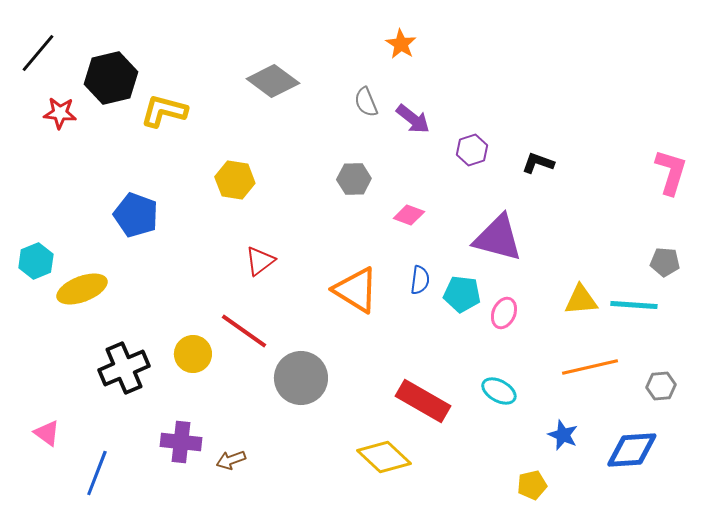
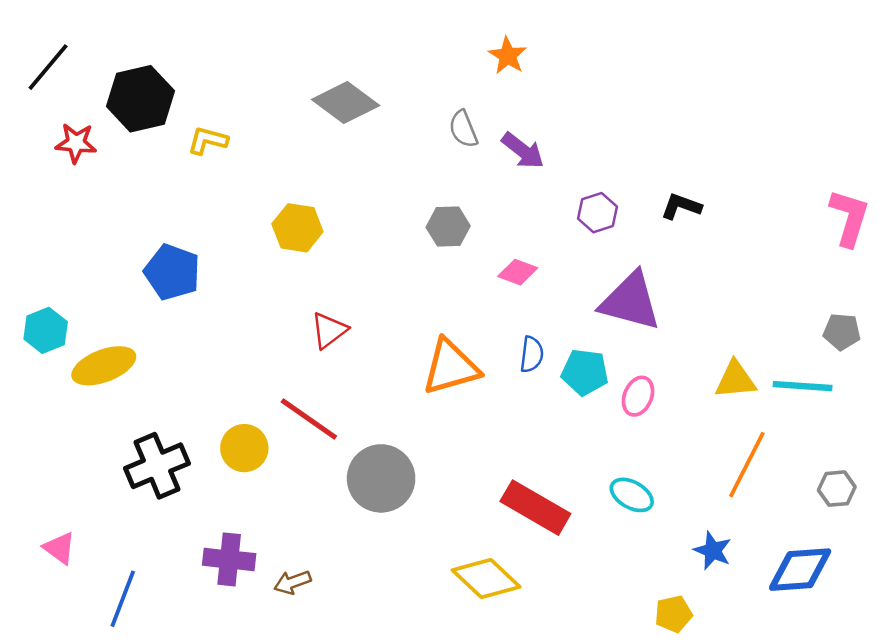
yellow L-shape: (164, 111) -> (208, 140), size x0.7
purple hexagon: (472, 150) -> (598, 213), moved
orange triangle: (356, 290) -> (451, 367), turned -48
orange line: (590, 367) -> (747, 465), turned -50

